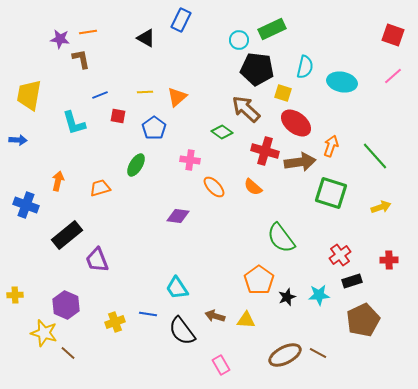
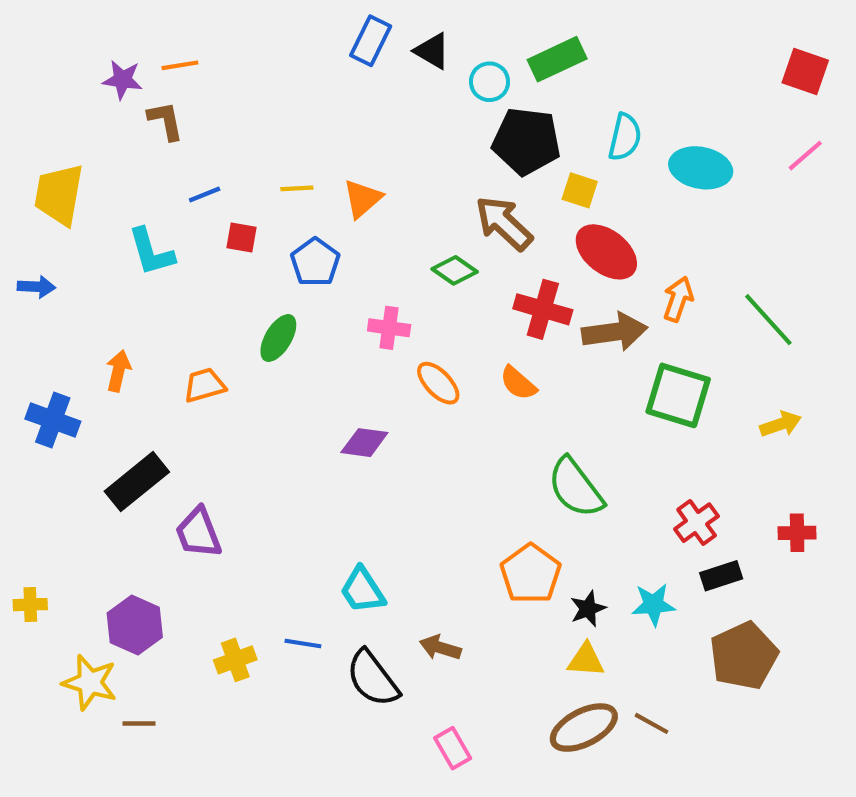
black triangle: (146, 38) -> (432, 51), moved
yellow triangle: (246, 320) -> (586, 660), moved
brown line: (68, 353) -> (139, 723), turned -42

